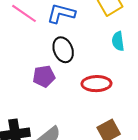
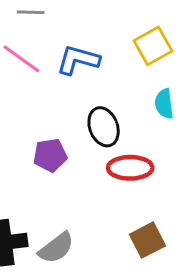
black ellipse: (63, 50) -> (104, 127), moved

